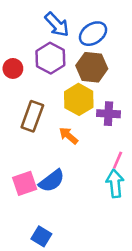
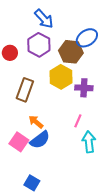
blue ellipse: (93, 34) -> (87, 38), moved
orange arrow: (68, 136) -> (36, 122), moved
pink line: (118, 160) -> (78, 121), moved
pink square: (25, 183) -> (19, 142), turned -36

